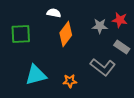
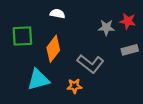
orange diamond: (66, 34) -> (53, 49), moved
gray rectangle: (122, 47) -> (130, 50), turned -49
gray L-shape: (103, 67) -> (90, 64), moved

